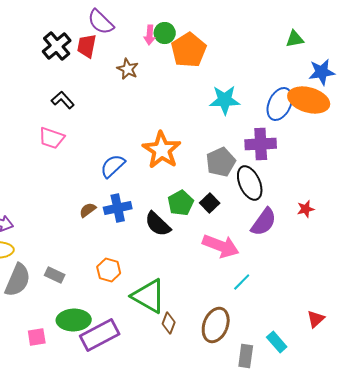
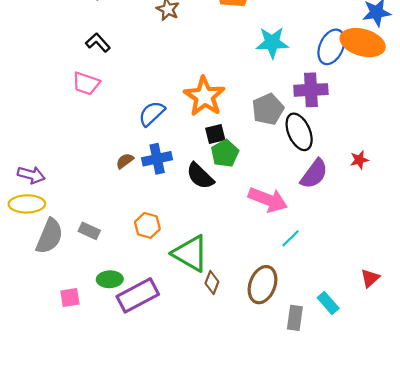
black square: (210, 203) -> (215, 134), moved, turned 30
green ellipse: (74, 320) -> (110, 279), size x0.7

